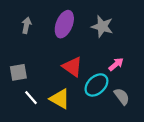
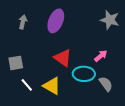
gray star: (102, 26) -> (110, 20), moved
cyan ellipse: (96, 85) -> (84, 74), turned 45

